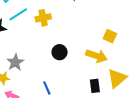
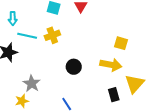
cyan line: (18, 14) -> (27, 36), turned 54

